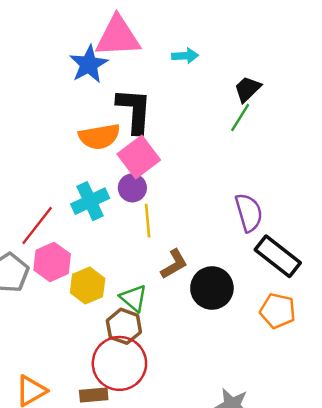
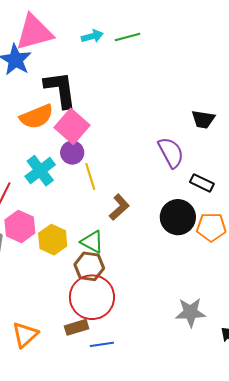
black trapezoid: (247, 89) -> (203, 119), moved, turned -115
green line: (240, 117) -> (128, 37), moved, turned 55
black rectangle: (278, 256) -> (202, 183), size x0.6
black circle: (212, 288) -> (178, 217), moved

